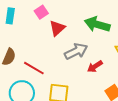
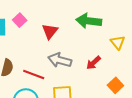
pink square: (41, 12) -> (20, 20), moved
gray arrow: (76, 51) -> (60, 60), moved, turned -130

